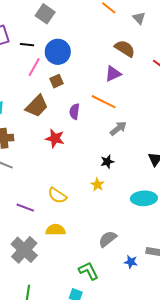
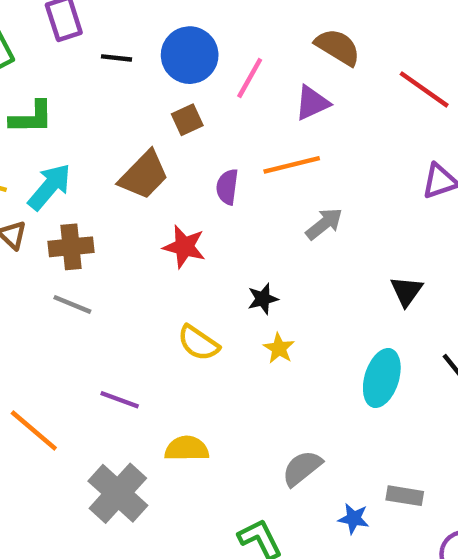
black line: (27, 45) -> (117, 58), moved
pink line: (34, 67) -> (250, 78), moved
orange line: (104, 102) -> (292, 165), turned -40
black star: (107, 162) -> (263, 299), moved
yellow semicircle: (57, 195) -> (198, 343), moved
cyan ellipse: (144, 198) -> (382, 378), turned -70

